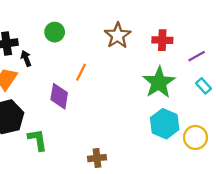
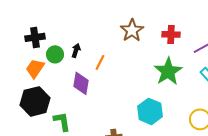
green circle: (55, 32) -> (55, 54), moved
black arrow: (26, 58) -> (76, 50), moved, turned 40
cyan hexagon: (165, 124) -> (150, 111), moved

